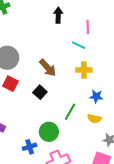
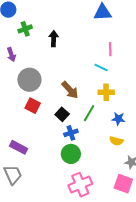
black arrow: (58, 15) -> (54, 39), moved
green line: (70, 112) -> (89, 113), moved
blue cross: (30, 147) -> (71, 133), moved

